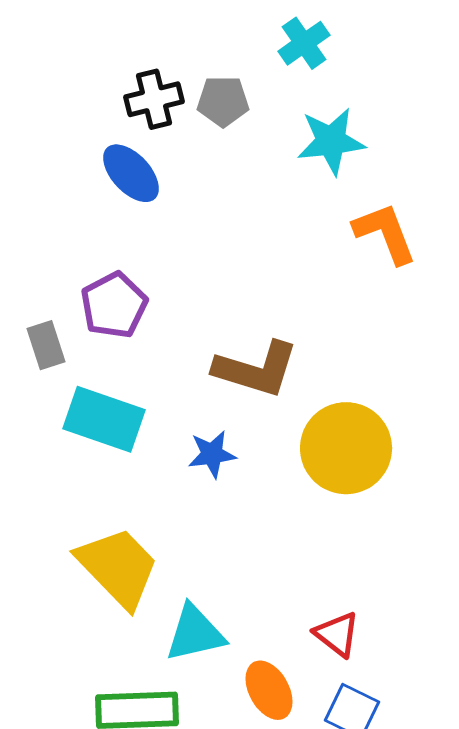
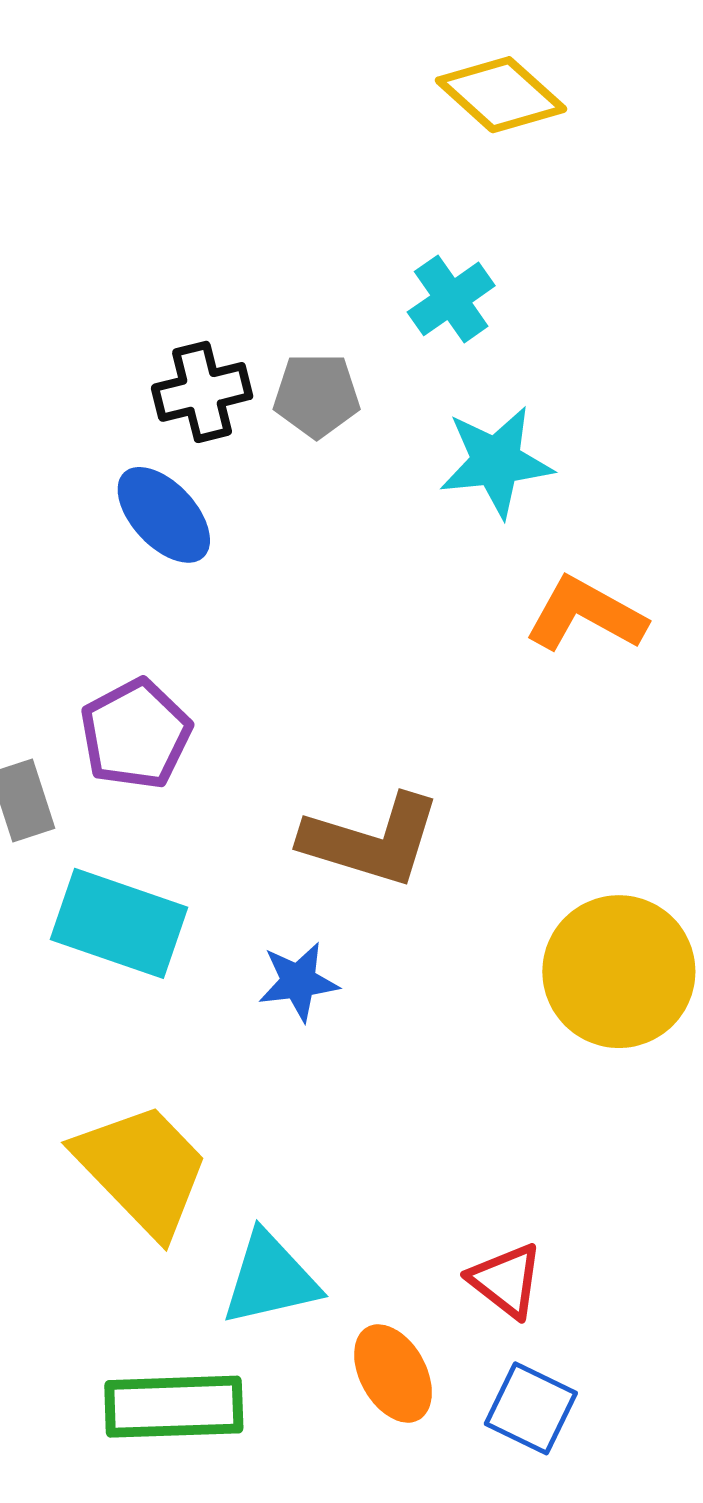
orange L-shape: (385, 233) -> (586, 615), turned -40
yellow circle: (346, 448) -> (619, 972), moved

